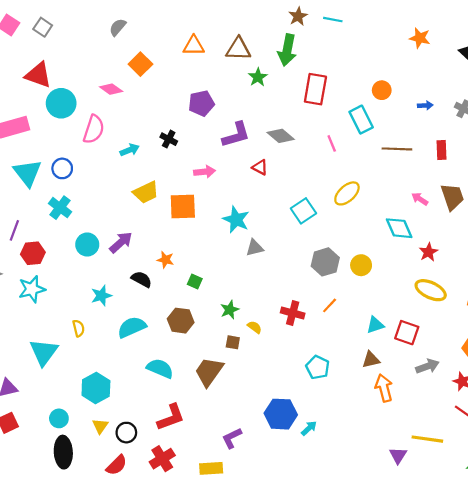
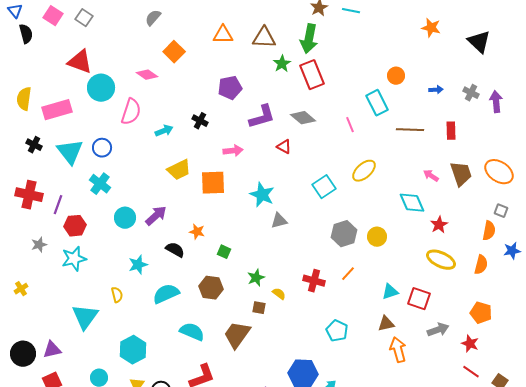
red rectangle: (315, 89) -> (312, 75), moved, turned -32

